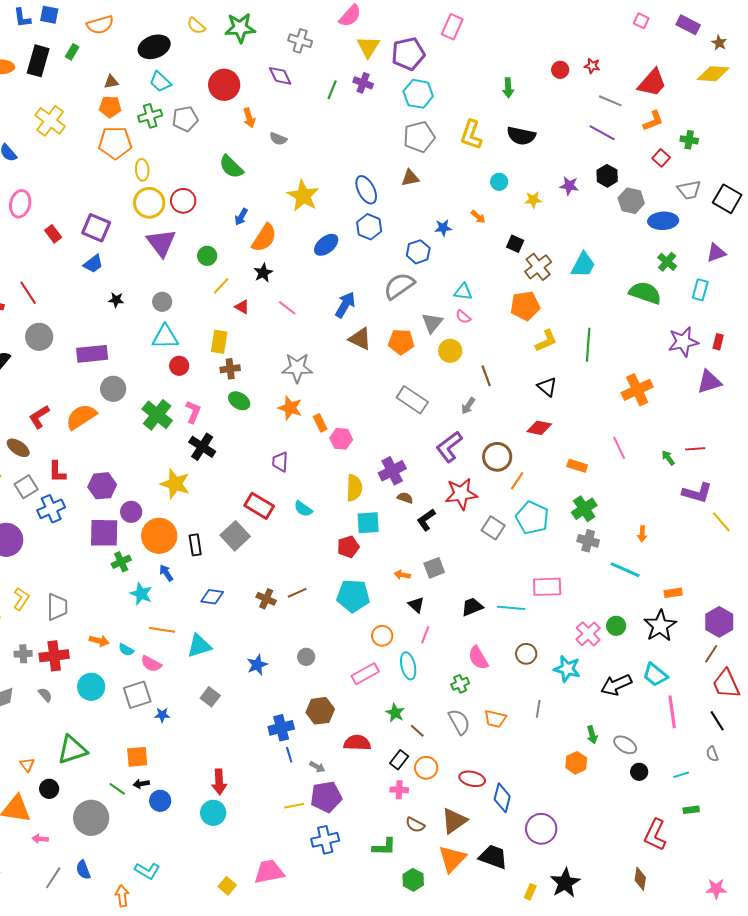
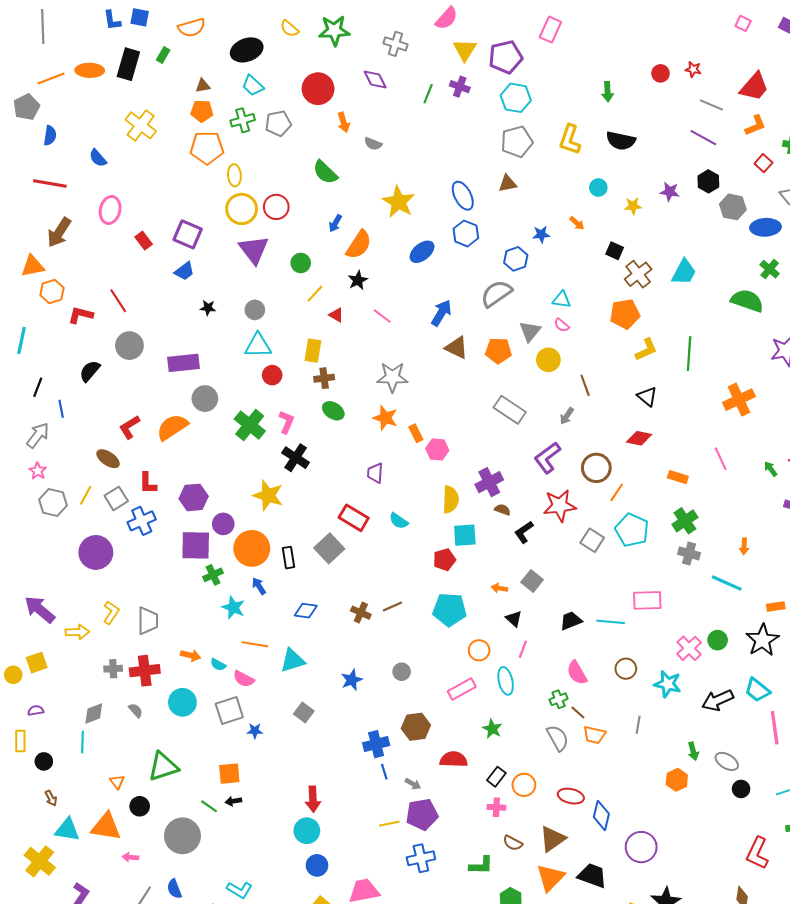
gray square: (434, 568) -> (532, 581), turned -30
brown line: (417, 731) -> (578, 712), moved
blue circle: (160, 801) -> (317, 865), moved

